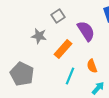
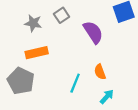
gray star: (39, 36) -> (33, 23), moved
orange rectangle: (63, 49) -> (37, 53), moved, turned 36

